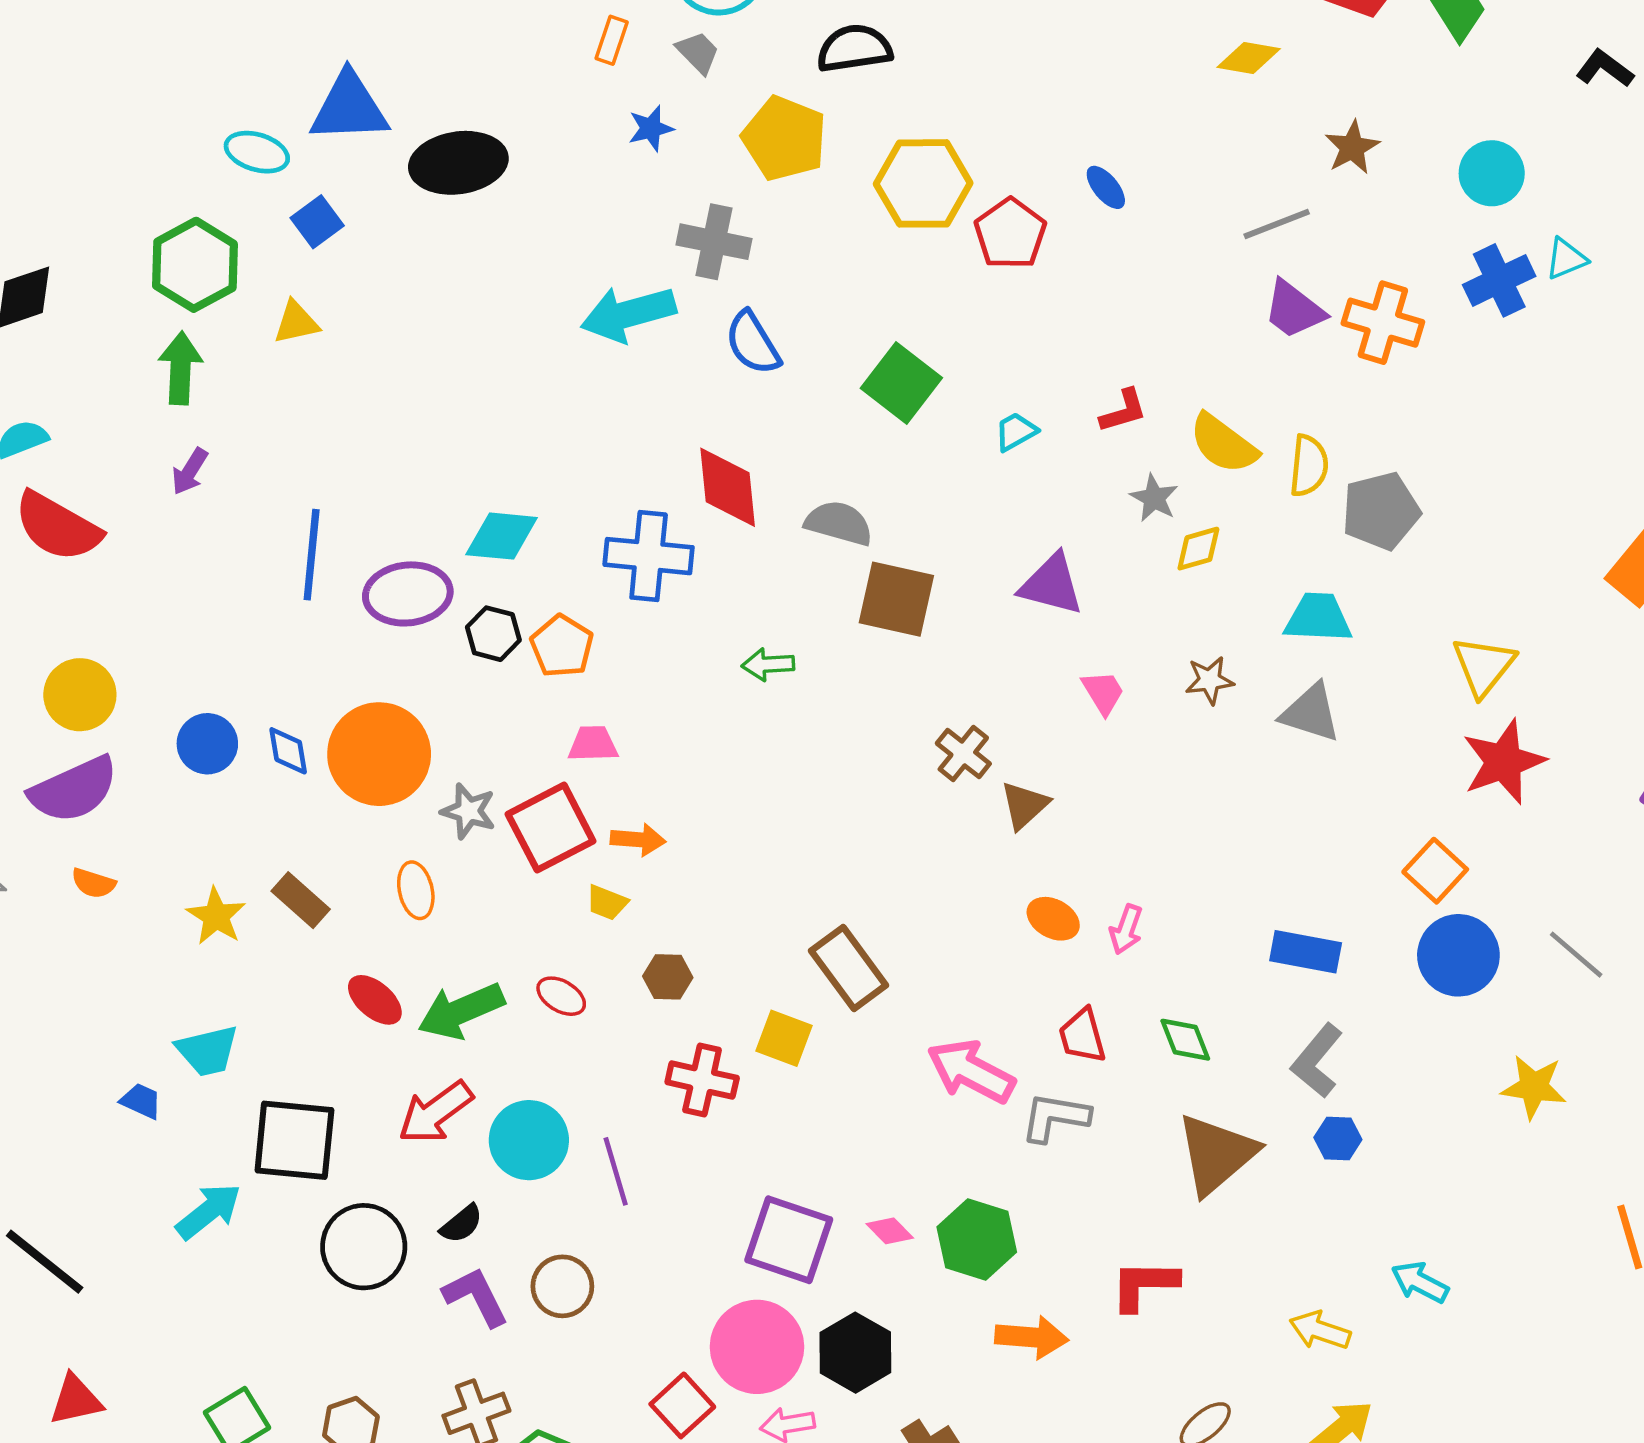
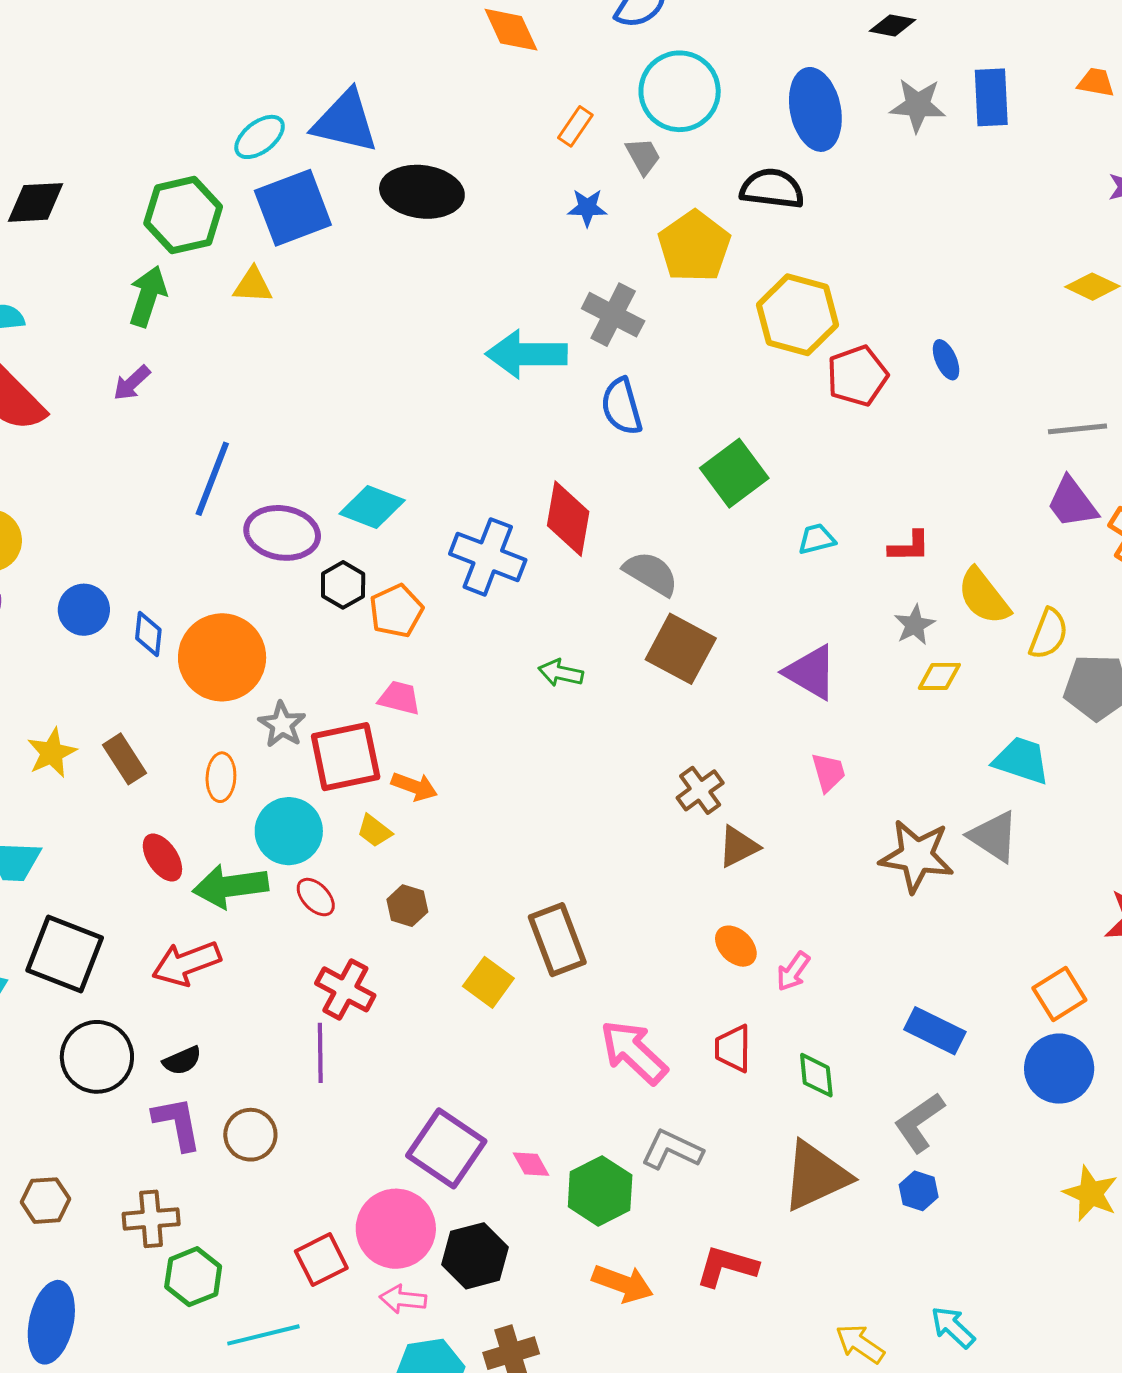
cyan ellipse: (257, 152) -> (260, 137), turned -70
blue square: (317, 222) -> (293, 208), size x1.8
brown star: (1210, 680) -> (917, 856), moved, size x1.8
red cross: (702, 1080) -> (345, 989), moved
gray L-shape: (1055, 1117) -> (672, 1150), moved
cyan circle: (529, 1140) -> (289, 831), moved

